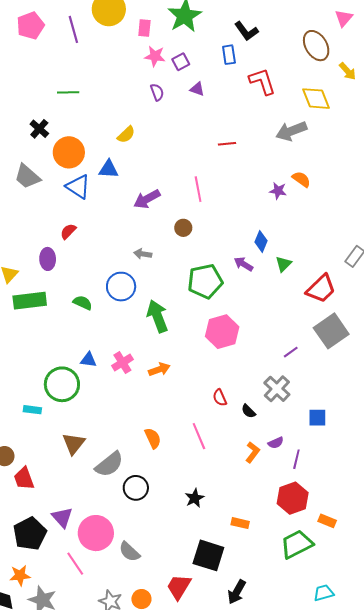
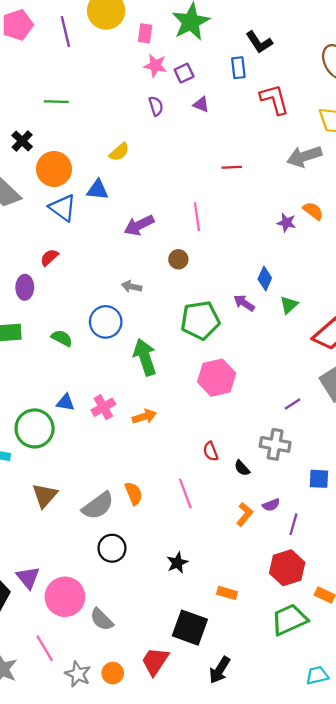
gray cross: (277, 389) -> (275, 444), turned -36
gray semicircle: (109, 464) -> (98, 506), moved
pink line: (75, 564) -> (45, 648), moved

